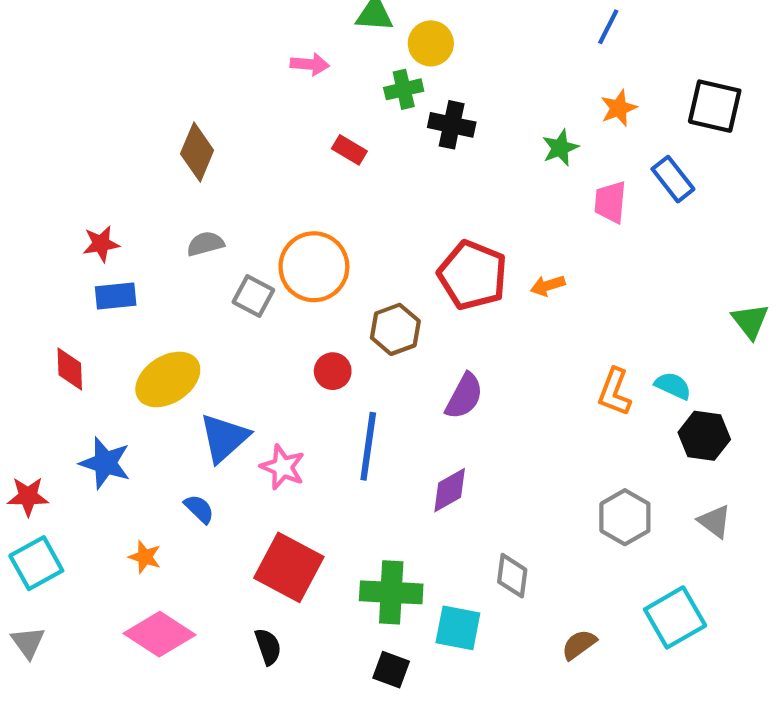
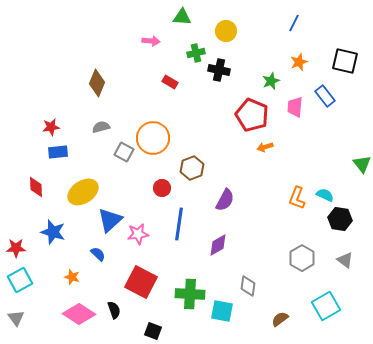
yellow circle: (431, 43) -> (226, 31), moved
red pentagon: (473, 275) -> (252, 115), moved
pink star: (283, 467) -> (138, 234), turned -30
black semicircle: (268, 647) -> (114, 310), moved
black square: (391, 670) -> (153, 331), moved

